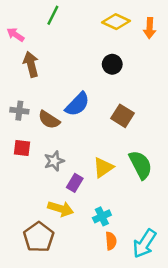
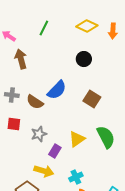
green line: (53, 15) -> (44, 28), moved

